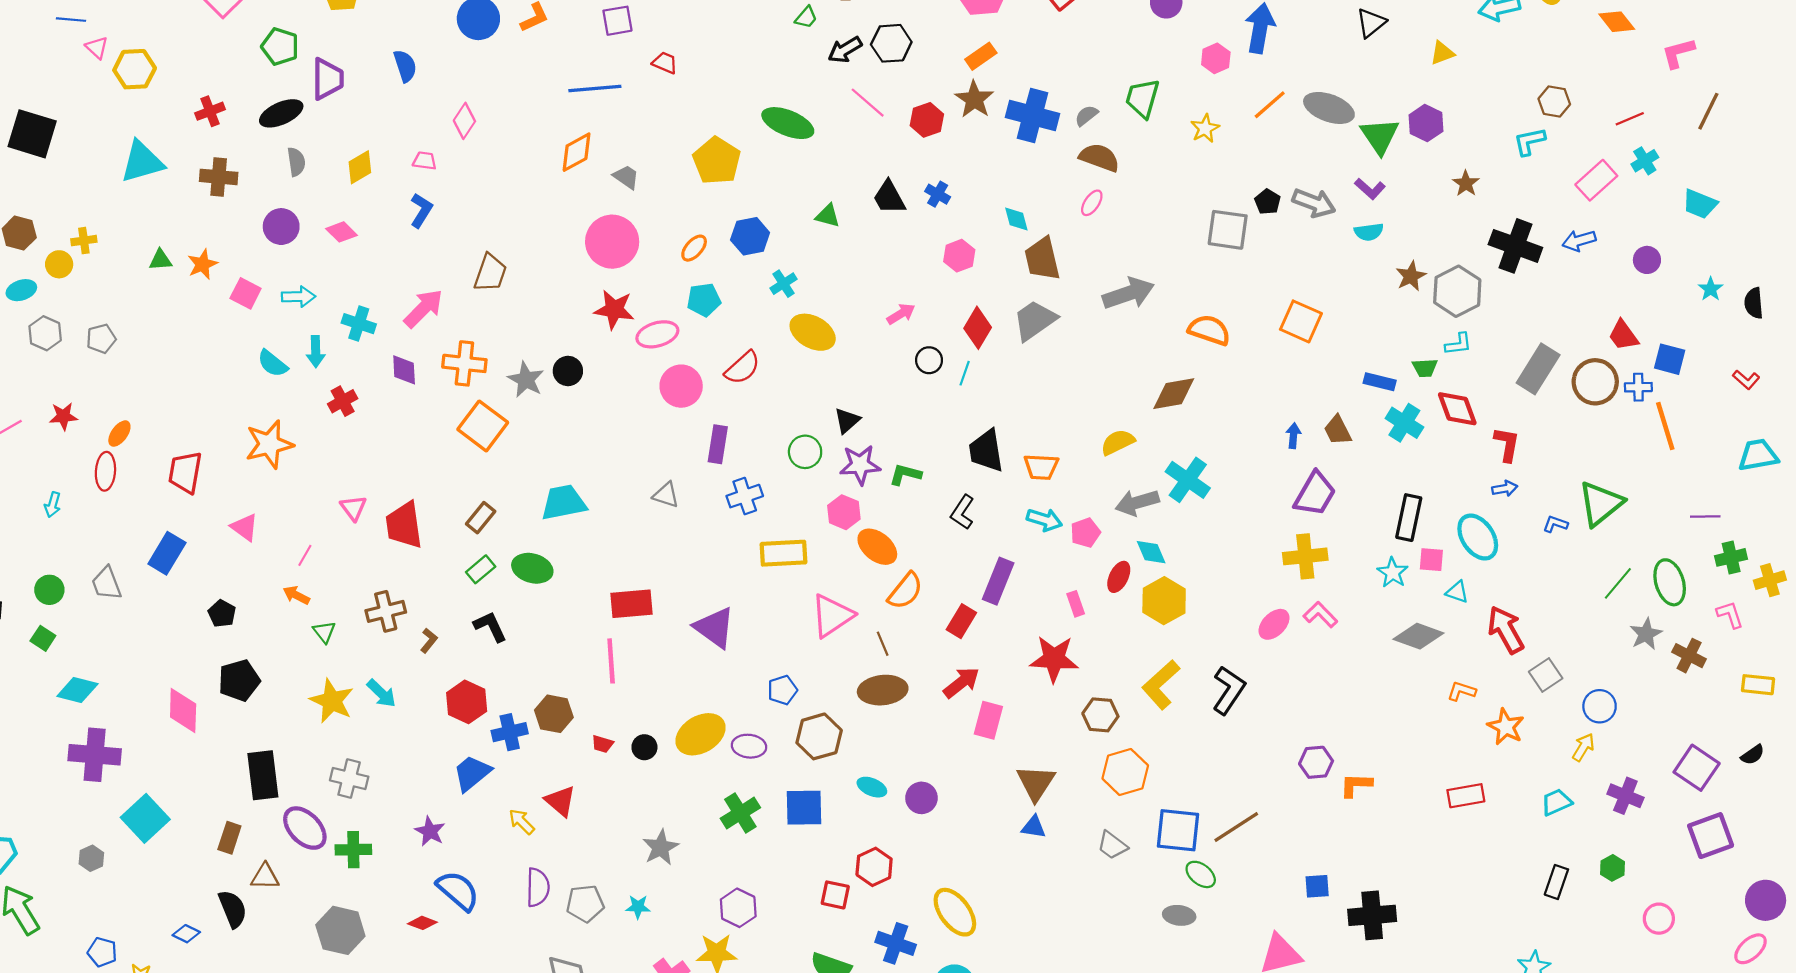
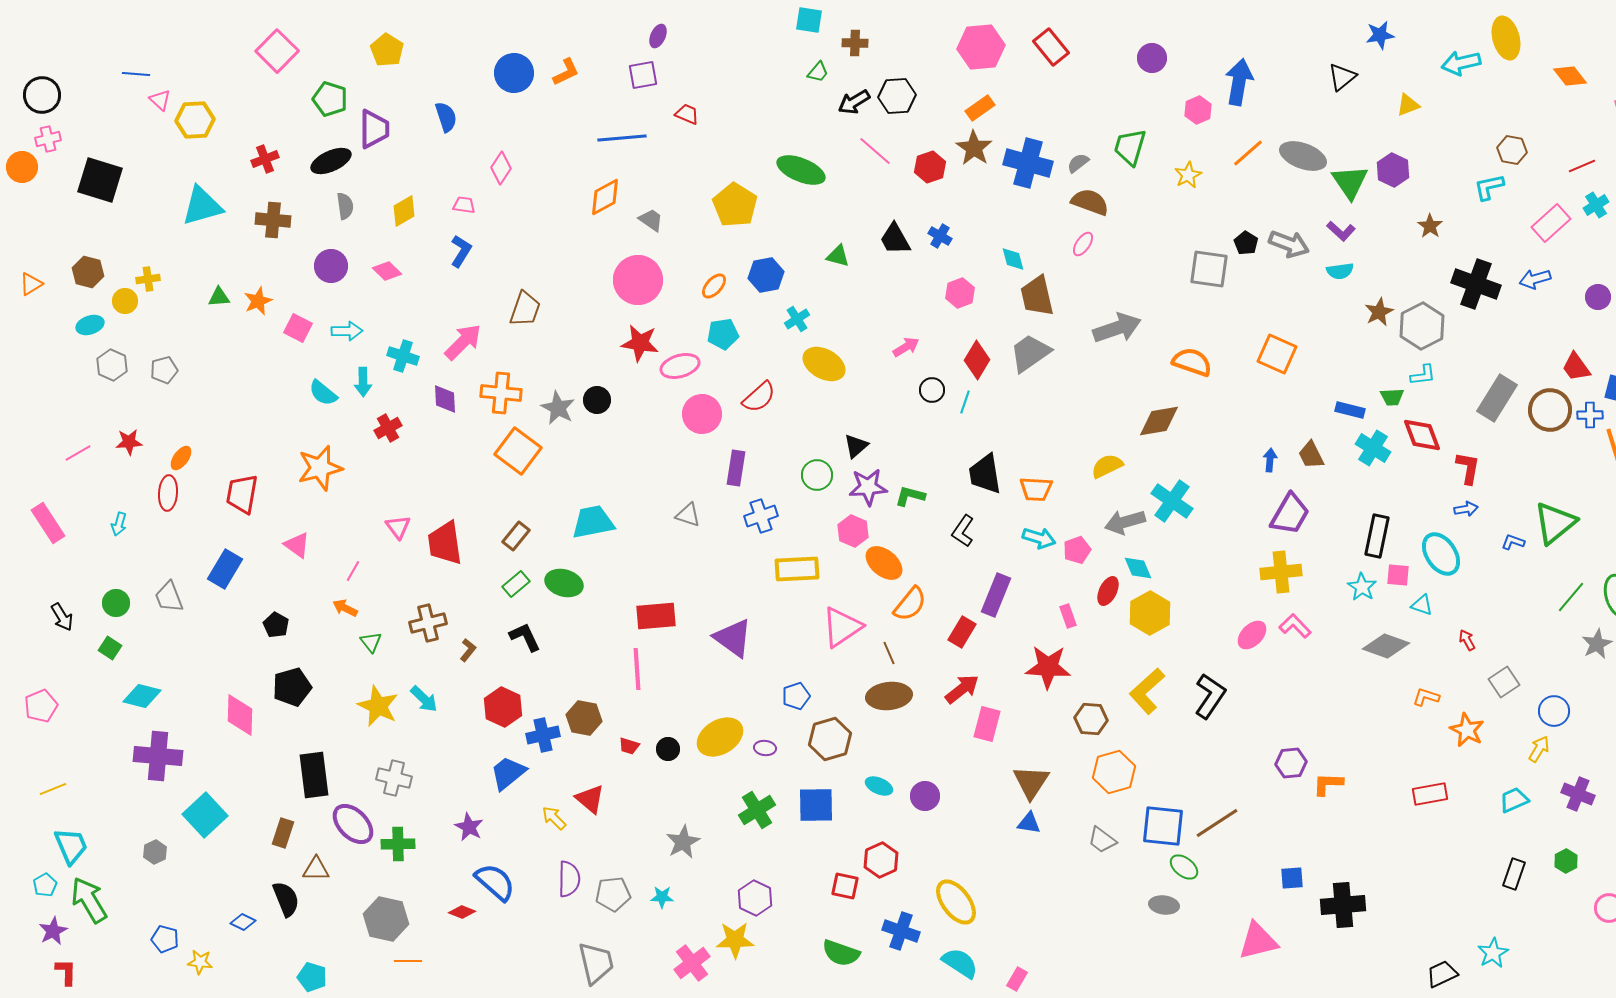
red arrow: (1506, 630) -> (1467, 640), size x0.5
purple ellipse: (749, 746) -> (765, 748), size x0.7

